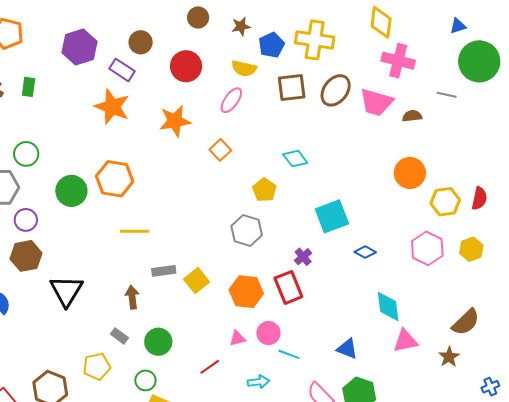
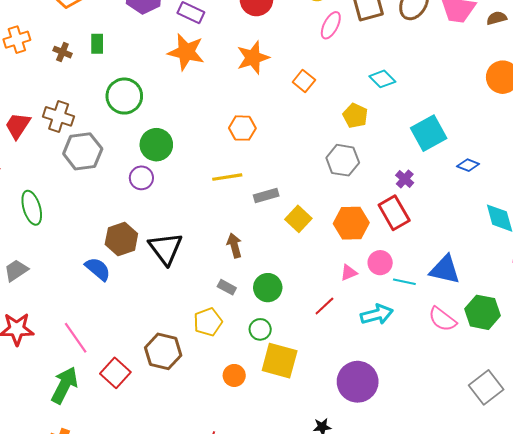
pink ellipse: (231, 100) -> (331, 25), moved
green circle: (26, 154) -> (124, 96), moved, size x1.4
orange hexagon: (115, 179) -> (242, 128), moved, size x0.7
purple circle: (26, 220) -> (141, 178), moved
brown hexagon: (26, 256) -> (121, 239), moved
gray rectangle: (164, 271) -> (266, 196), moved
blue triangle: (347, 349) -> (445, 270), moved, size x1.4
cyan arrow: (258, 382) -> (377, 314), size x1.4

